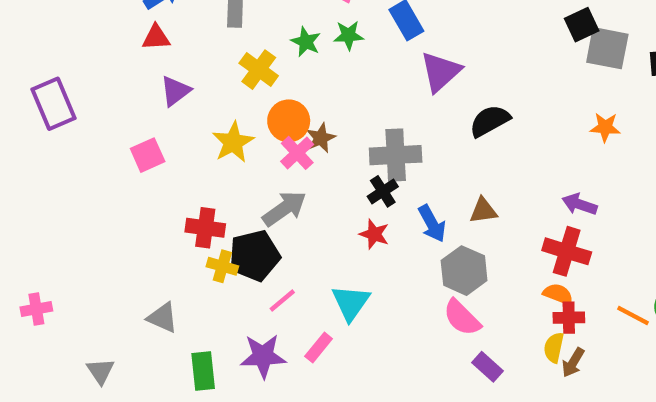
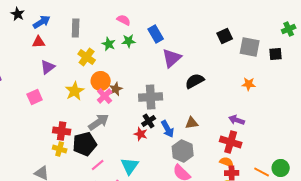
black square: (582, 25) -> (225, 36), moved
black cross: (383, 191) -> (149, 121), moved
yellow cross: (222, 266) -> (60, 149), moved

